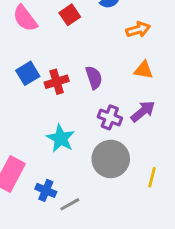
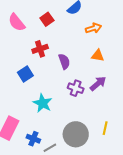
blue square: (28, 73) -> (25, 74), moved
red cross: (57, 82) -> (40, 49), moved
gray circle: (111, 159) -> (76, 134), moved

